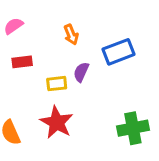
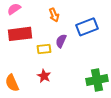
red rectangle: (22, 62) -> (20, 34), size x1.6
red star: (57, 122) -> (44, 76), size x0.6

